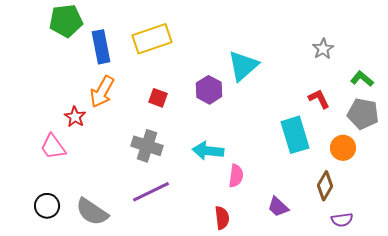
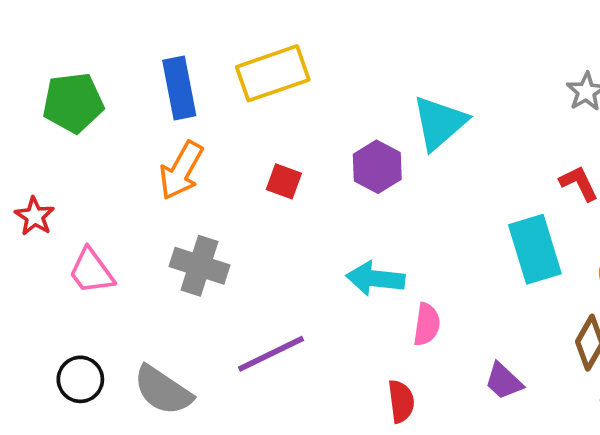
green pentagon: (66, 21) -> (73, 103), moved
red star: (75, 117) -> (35, 216), moved
gray cross: (147, 146) -> (199, 266), moved

